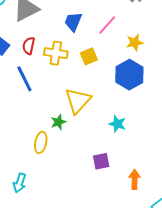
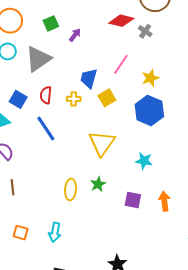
blue trapezoid: (73, 22) -> (89, 78), moved
yellow cross: (56, 53) -> (74, 99), size x0.6
green star: (58, 122) -> (98, 184), moved
purple square: (101, 161) -> (133, 200), turned 30
orange arrow: (135, 179) -> (164, 201), moved

